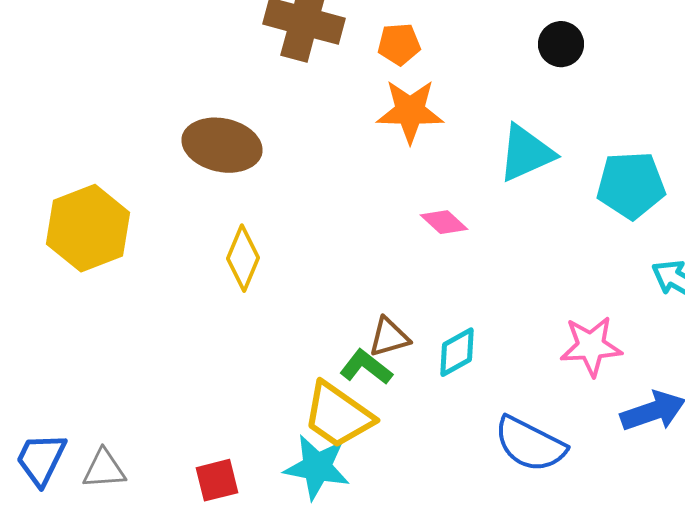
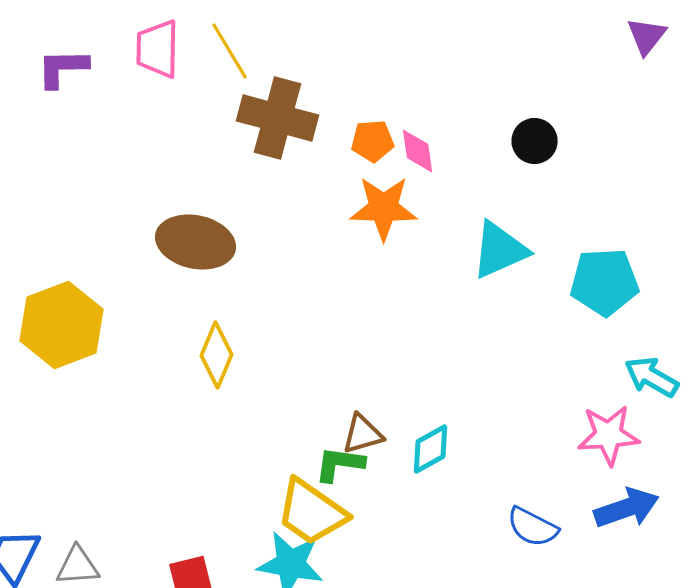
pink diamond: (444, 222) -> (418, 151), moved, turned 39
pink star: (591, 346) -> (609, 435), moved
green L-shape: (366, 367) -> (340, 464), turned -30
blue semicircle: (530, 444) -> (533, 527), moved, size x0.7

